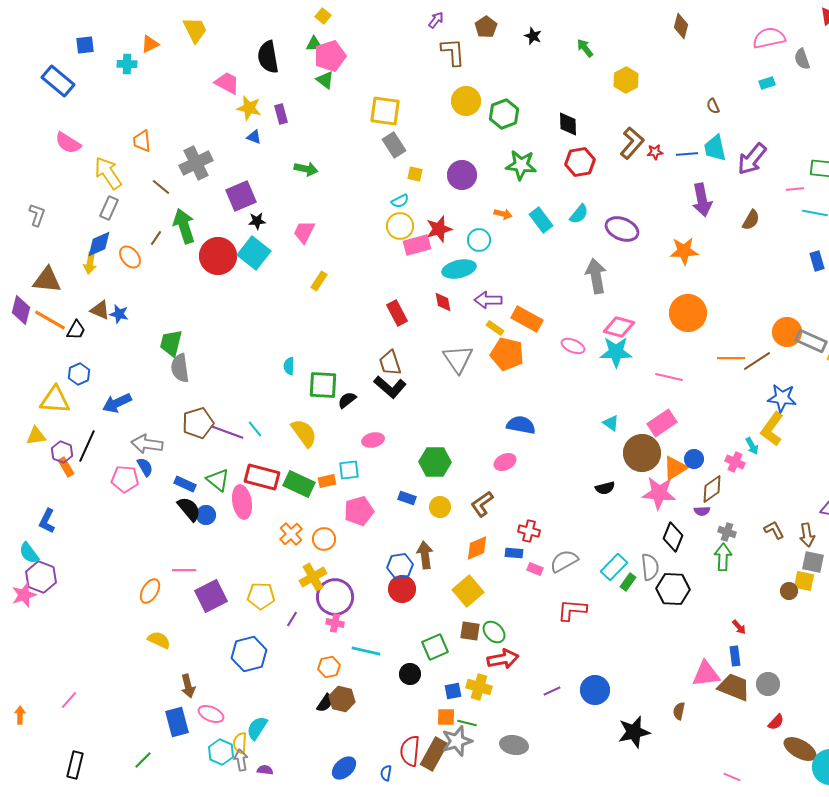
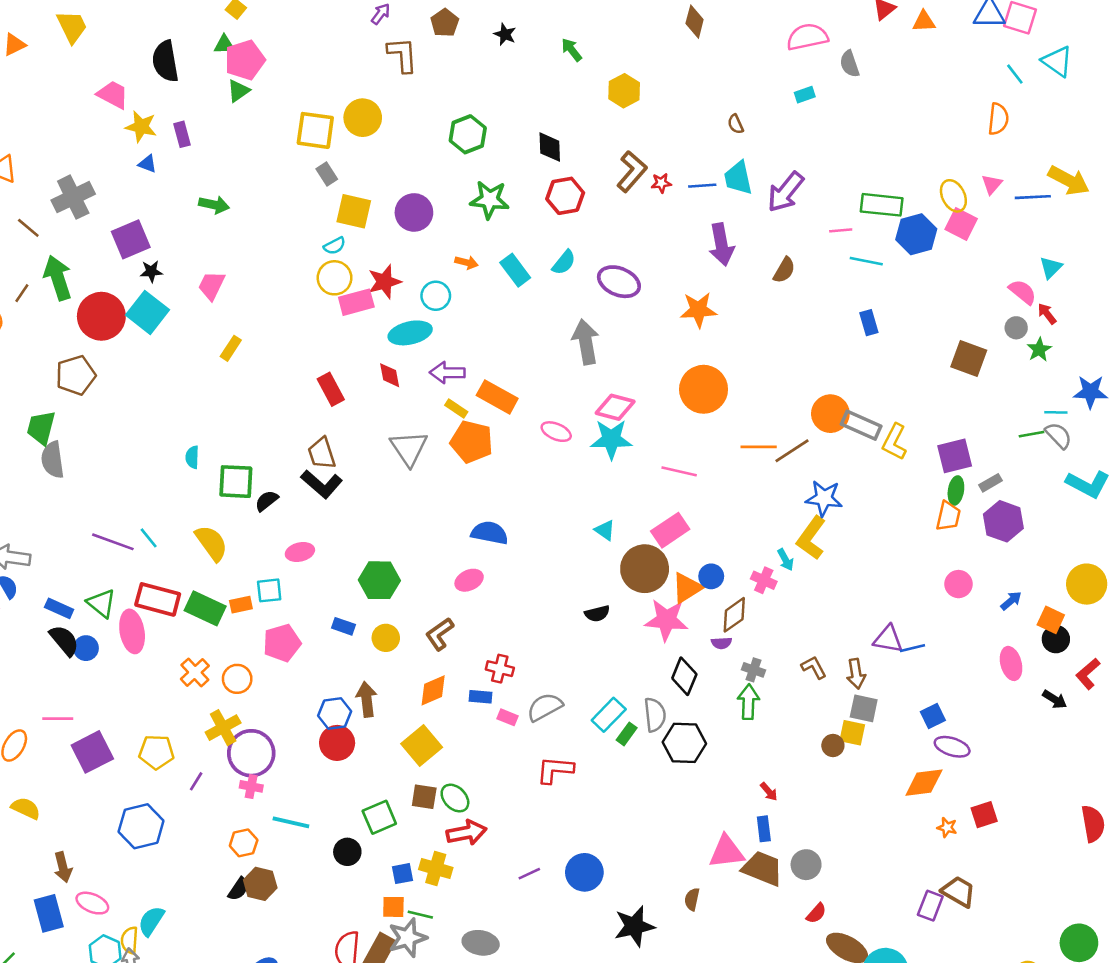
green triangle: (325, 80) -> (238, 91), turned 48
yellow circle: (466, 101) -> (363, 118), moved
gray rectangle: (394, 145) -> (327, 174), size x0.7
yellow square: (415, 174) -> (354, 211), size x1.8
brown pentagon: (198, 423) -> (76, 375), moved

